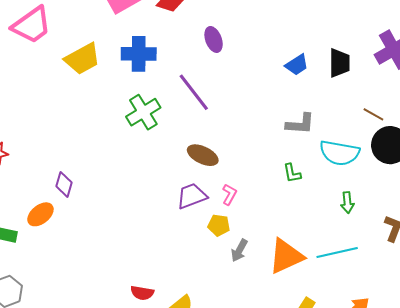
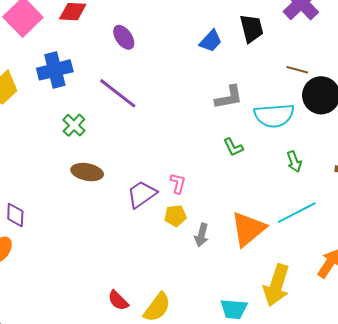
green cross: (143, 112) -> (74, 125), size x0.7
brown ellipse: (203, 155) -> (87, 172), moved
red semicircle: (142, 293) -> (118, 300), turned 50

